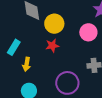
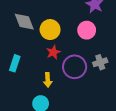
yellow arrow: (27, 64) -> (48, 80), moved
purple circle: (67, 83) -> (75, 67), moved

